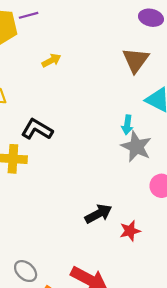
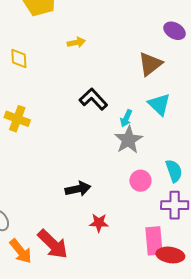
black L-shape: (37, 129) -> (93, 99), moved
red star: (130, 231) -> (99, 223), moved

